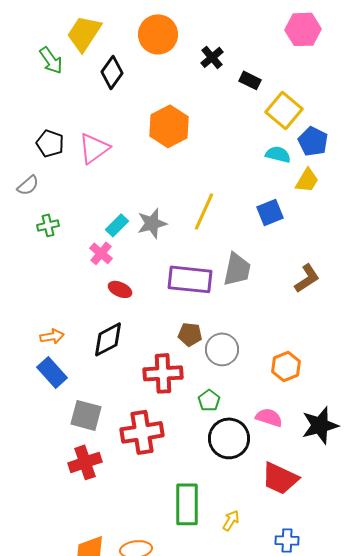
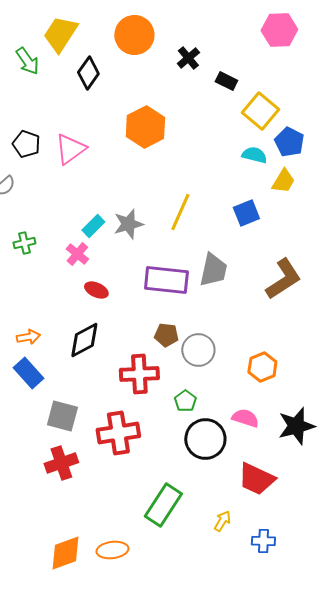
green cross: (48, 225) -> (24, 243), moved
brown L-shape: (307, 278) -> (283, 279), size x1.4
green rectangle: (187, 504) -> (163, 505), turned 33
yellow arrow: (231, 520) -> (222, 521), moved

